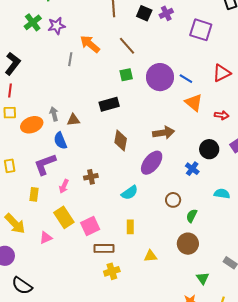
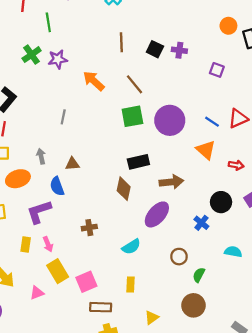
purple cross: (166, 13) -> (179, 50), turned 32
purple square: (201, 30) -> (217, 70), size x0.6
gray line: (70, 59) -> (63, 117), moved
green square: (126, 75) -> (132, 116), size x1.5
blue line: (186, 79) -> (212, 122), moved
black rectangle: (109, 104) -> (138, 162), moved
gray arrow: (54, 114) -> (41, 156), moved
orange ellipse: (32, 125) -> (18, 179), moved
pink arrow: (64, 186) -> (48, 244), moved, turned -48
yellow triangle: (150, 256) -> (152, 317), turned -32

